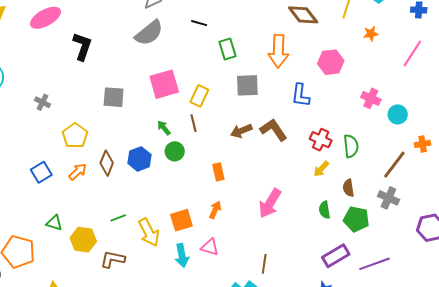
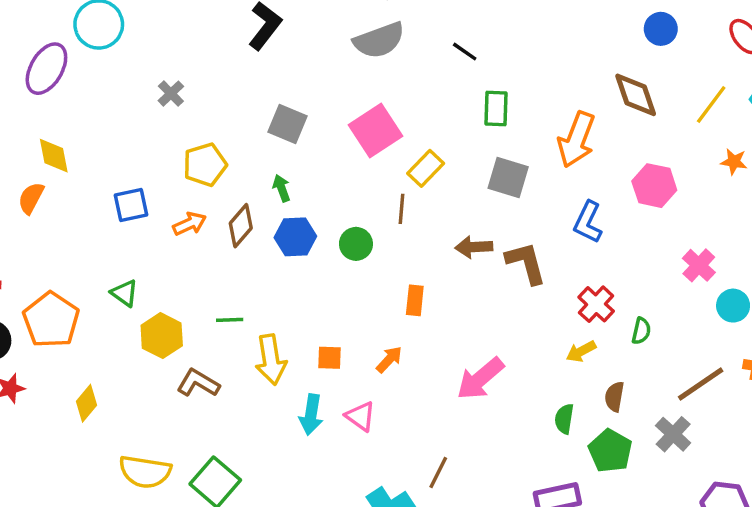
pink square: (164, 84) -> (376, 131), turned -36
green arrow: (164, 128) -> (282, 188), moved
green semicircle: (351, 146) -> (641, 331), size x0.7
orange square: (181, 220) -> (329, 358), size x0.7

